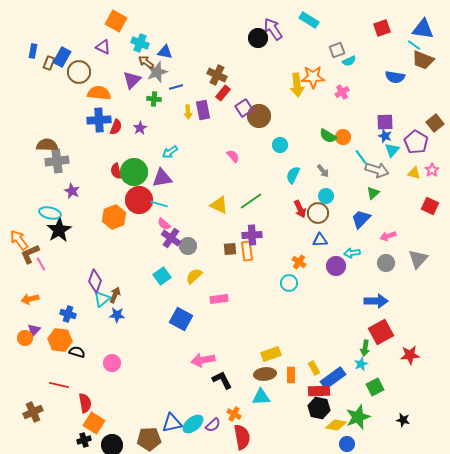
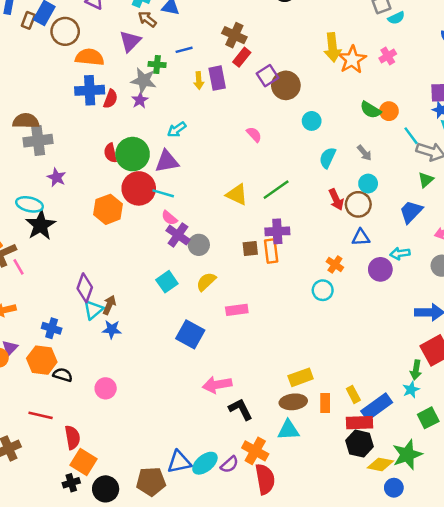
gray star: (157, 72) -> (144, 80), moved, turned 30
orange star: (313, 77) -> (352, 60), moved, turned -30
orange cross: (234, 414) -> (255, 451), size x1.5

